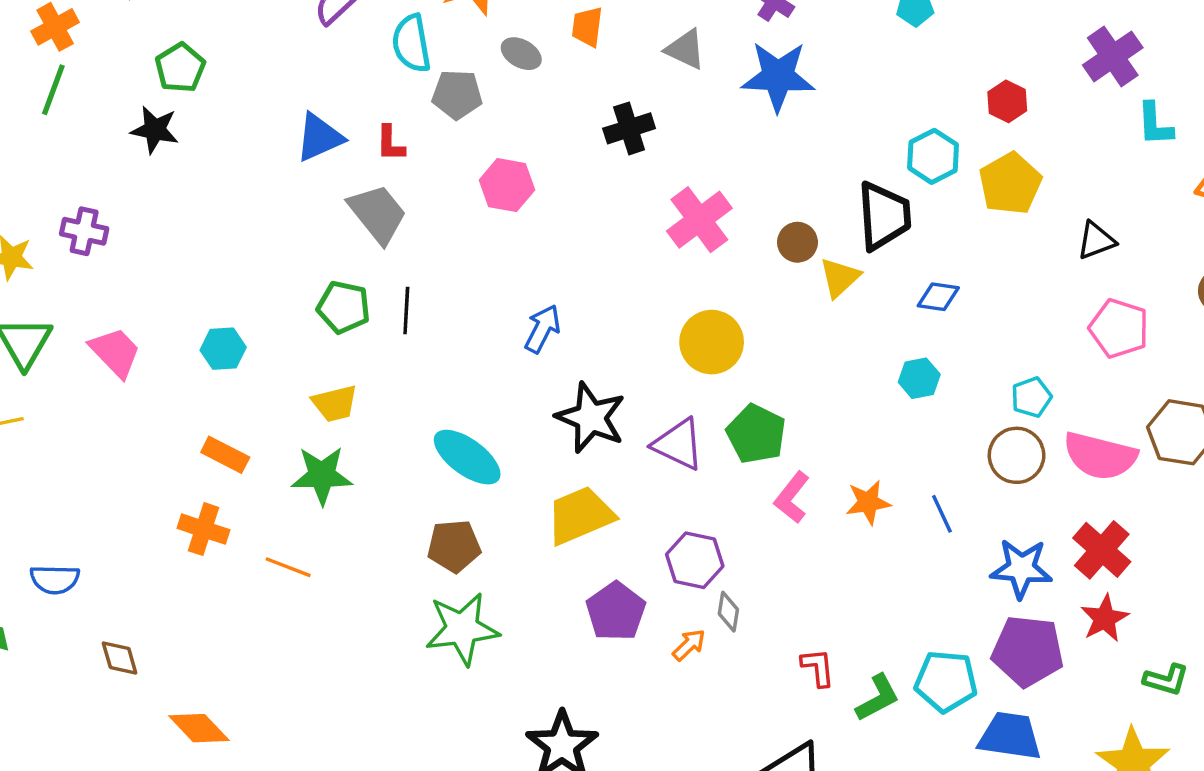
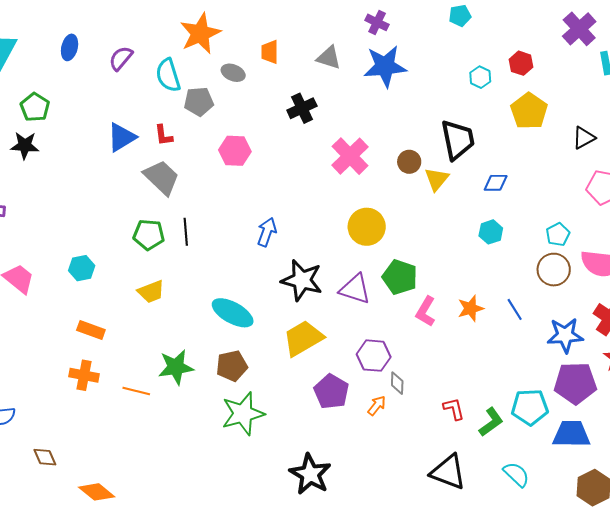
cyan hexagon: (933, 156) -> (480, 77), moved, size x0.7
green star: (322, 475) -> (176, 367), moved

